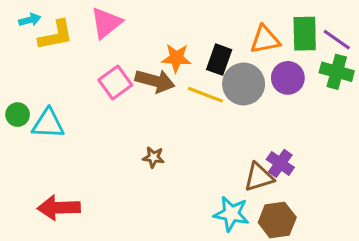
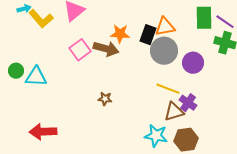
yellow L-shape: (56, 35) -> (41, 19), turned 60
orange triangle: (265, 40) -> (165, 27), moved
purple circle: (288, 78) -> (193, 63), moved
yellow line: (205, 95) -> (168, 89), moved

